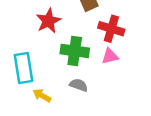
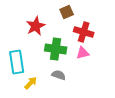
yellow arrow: (42, 95) -> (31, 83), turned 104

